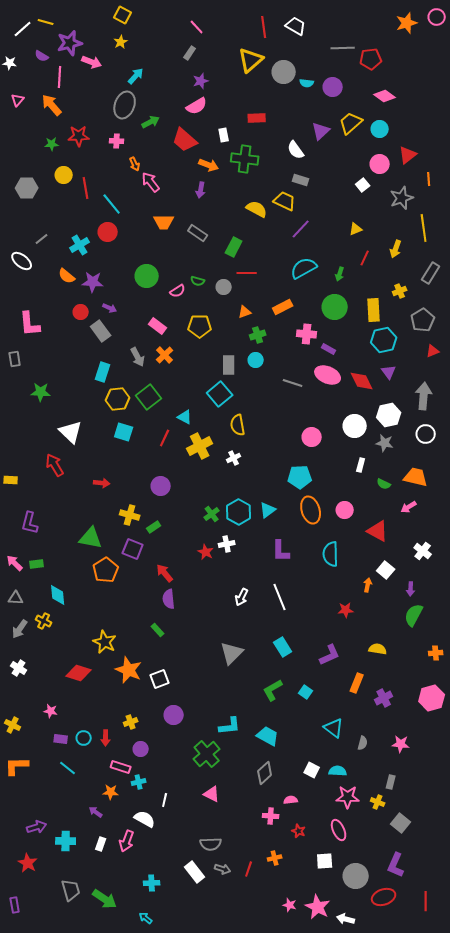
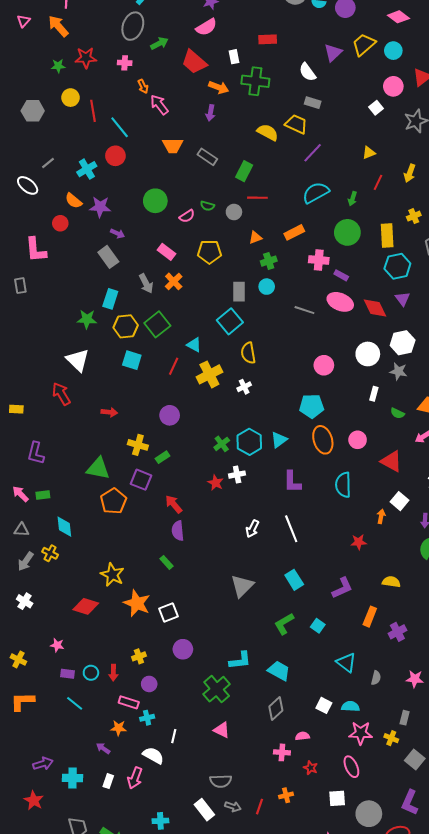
red circle: (81, 312) -> (60, 223), moved
green star: (41, 392) -> (87, 319), moved

